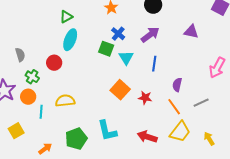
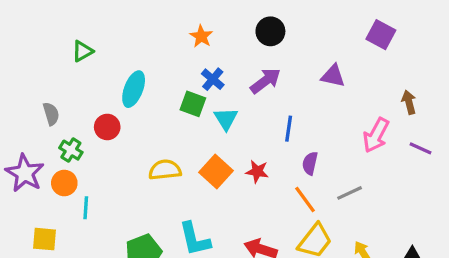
green triangle: (66, 17) -> (82, 51), moved
blue line: (154, 64) -> (289, 129), moved
red star: (145, 98) -> (257, 171), moved
yellow semicircle: (65, 101) -> (165, 170), moved
yellow square: (16, 131) -> (45, 239), turned 35

